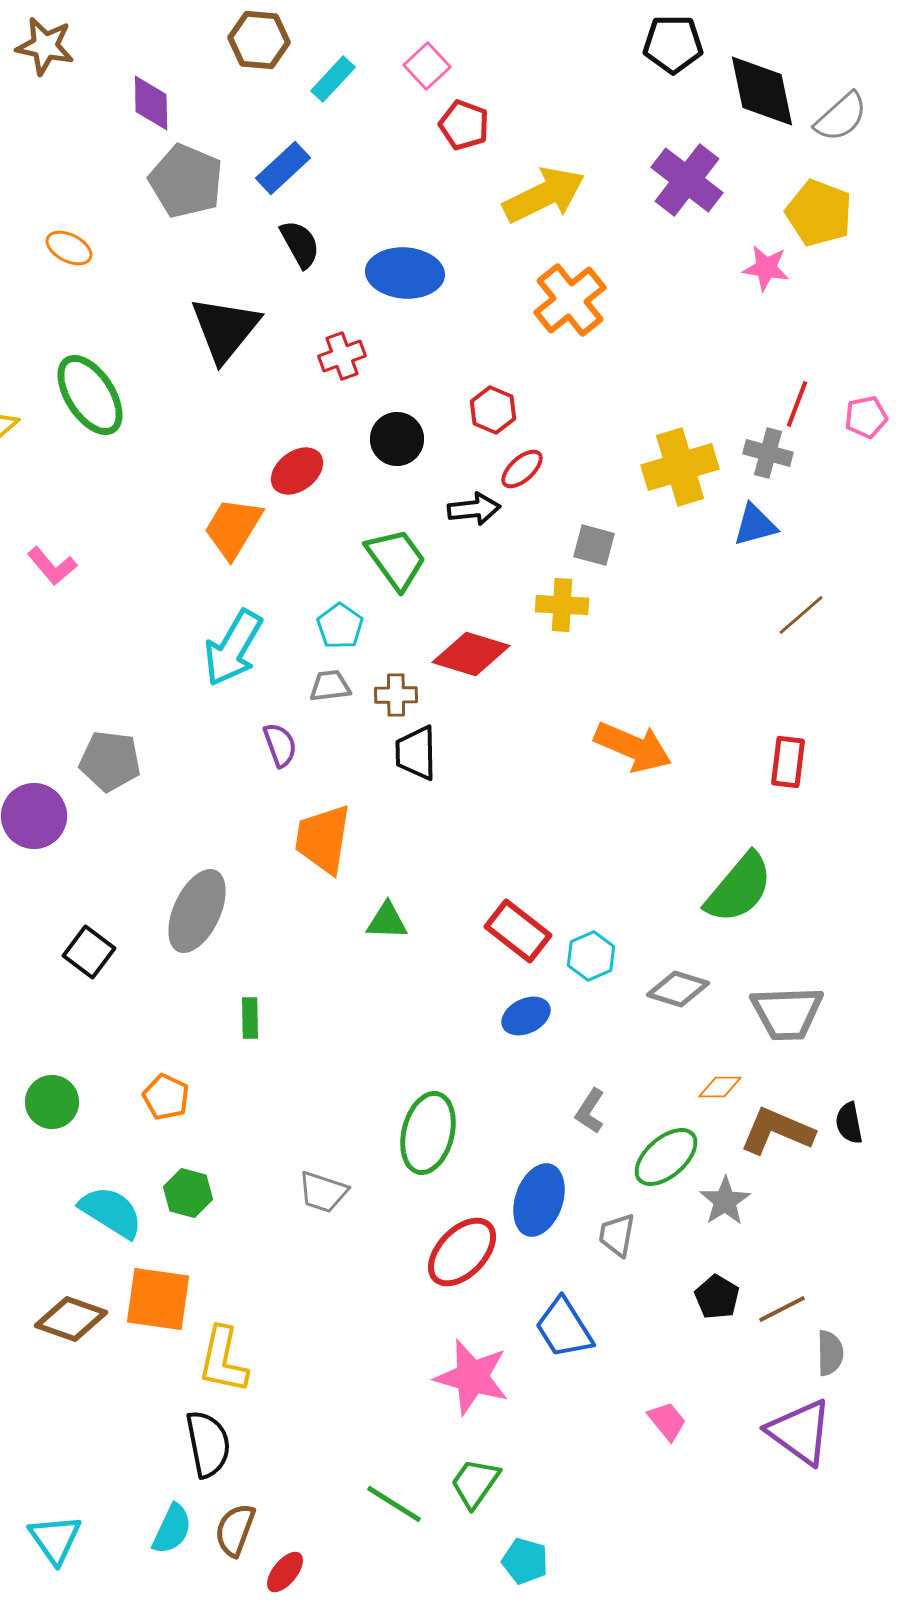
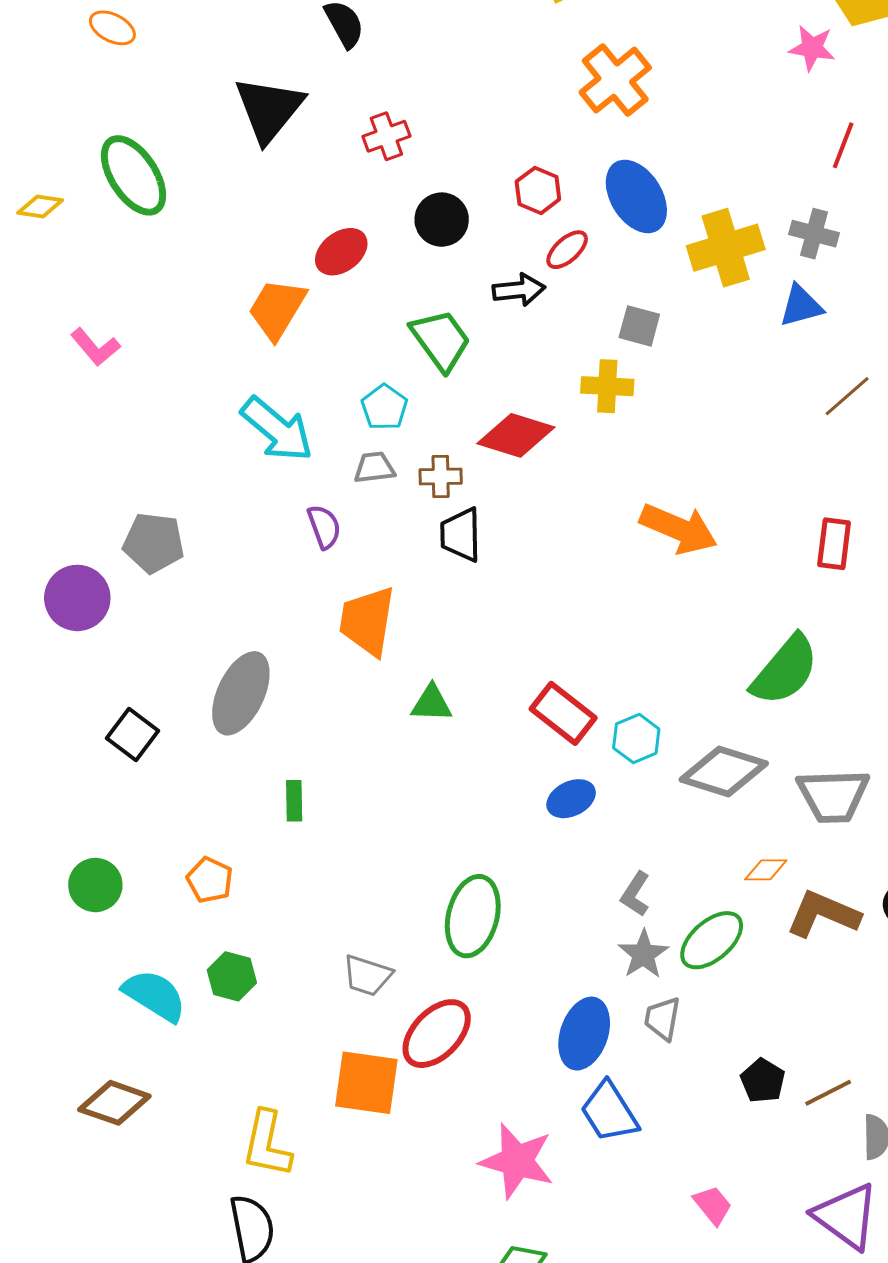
blue ellipse: (405, 273) -> (636, 196), moved, turned 54
red line: (797, 404) -> (843, 145), moved
cyan arrow: (233, 648) -> (277, 429), turned -80
gray diamond: (678, 989) -> (724, 772), size x1.4
blue ellipse: (539, 1200) -> (584, 1034), moved
gray star: (725, 1201) -> (643, 954), moved
red ellipse: (462, 1252) -> (437, 1034), moved
orange square: (158, 1299) -> (366, 1083), moved

